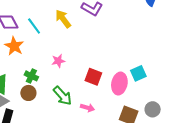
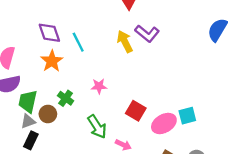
yellow arrow: (63, 19) -> (125, 41), moved
pink ellipse: (119, 84) -> (164, 123), turned 40
brown circle: (28, 93) -> (48, 114), moved

